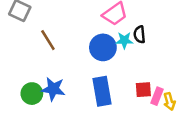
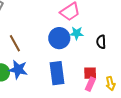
black semicircle: (139, 34) -> (101, 42), moved
brown line: (48, 40) -> (15, 43), moved
pink rectangle: (157, 96) -> (90, 84), moved

